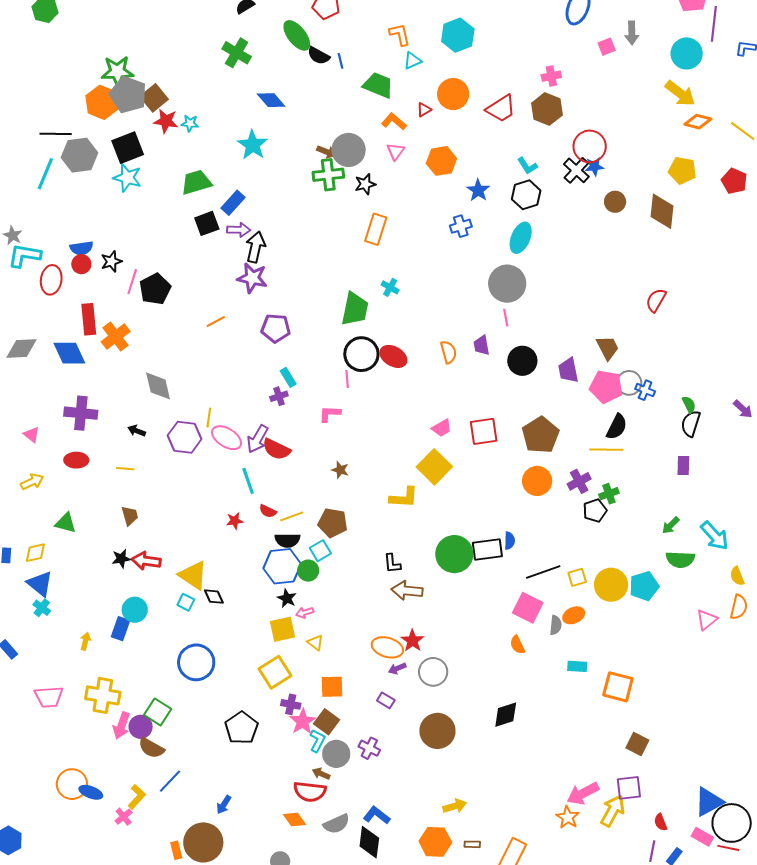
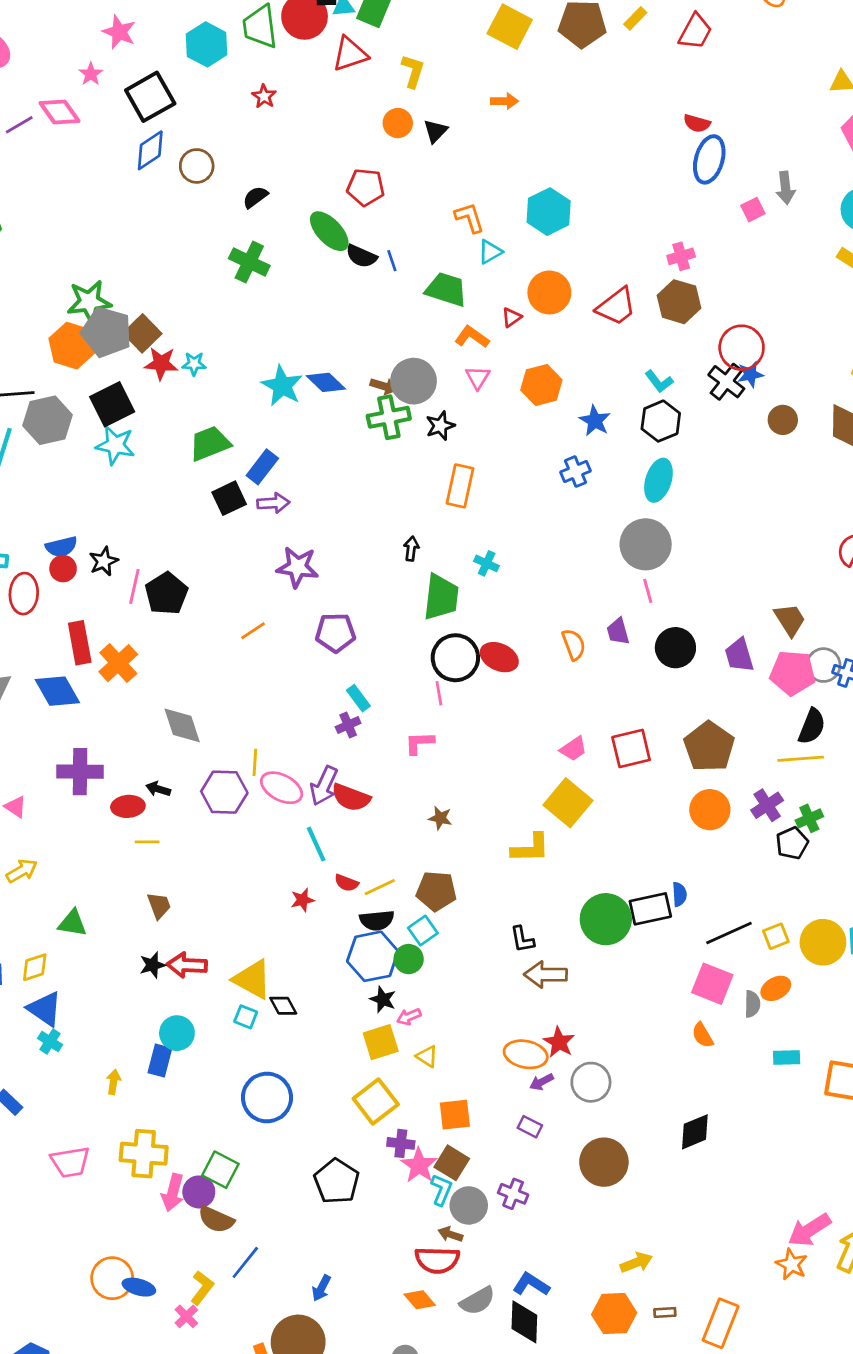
blue diamond: (271, 100) -> (326, 382), moved
black arrow: (256, 247) -> (411, 549), moved, size x0.6
red ellipse: (76, 460) -> (128, 806), moved

